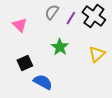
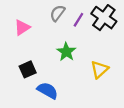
pink triangle: (20, 25) -> (22, 27), turned 42
yellow triangle: (97, 54) -> (99, 69), moved

